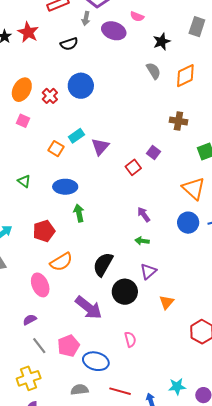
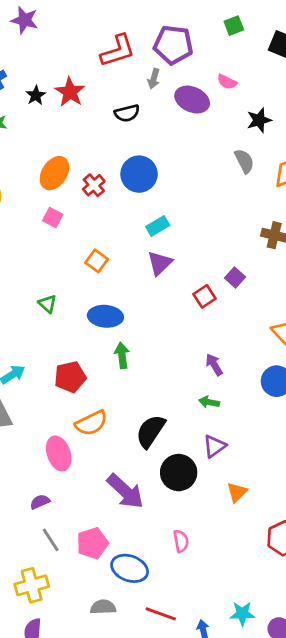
cyan rectangle: (76, 136) -> (158, 226), moved

